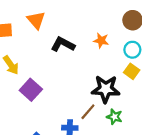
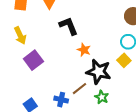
orange star: (101, 41) -> (84, 50), moved
black L-shape: (63, 44) -> (69, 26), turned 30

